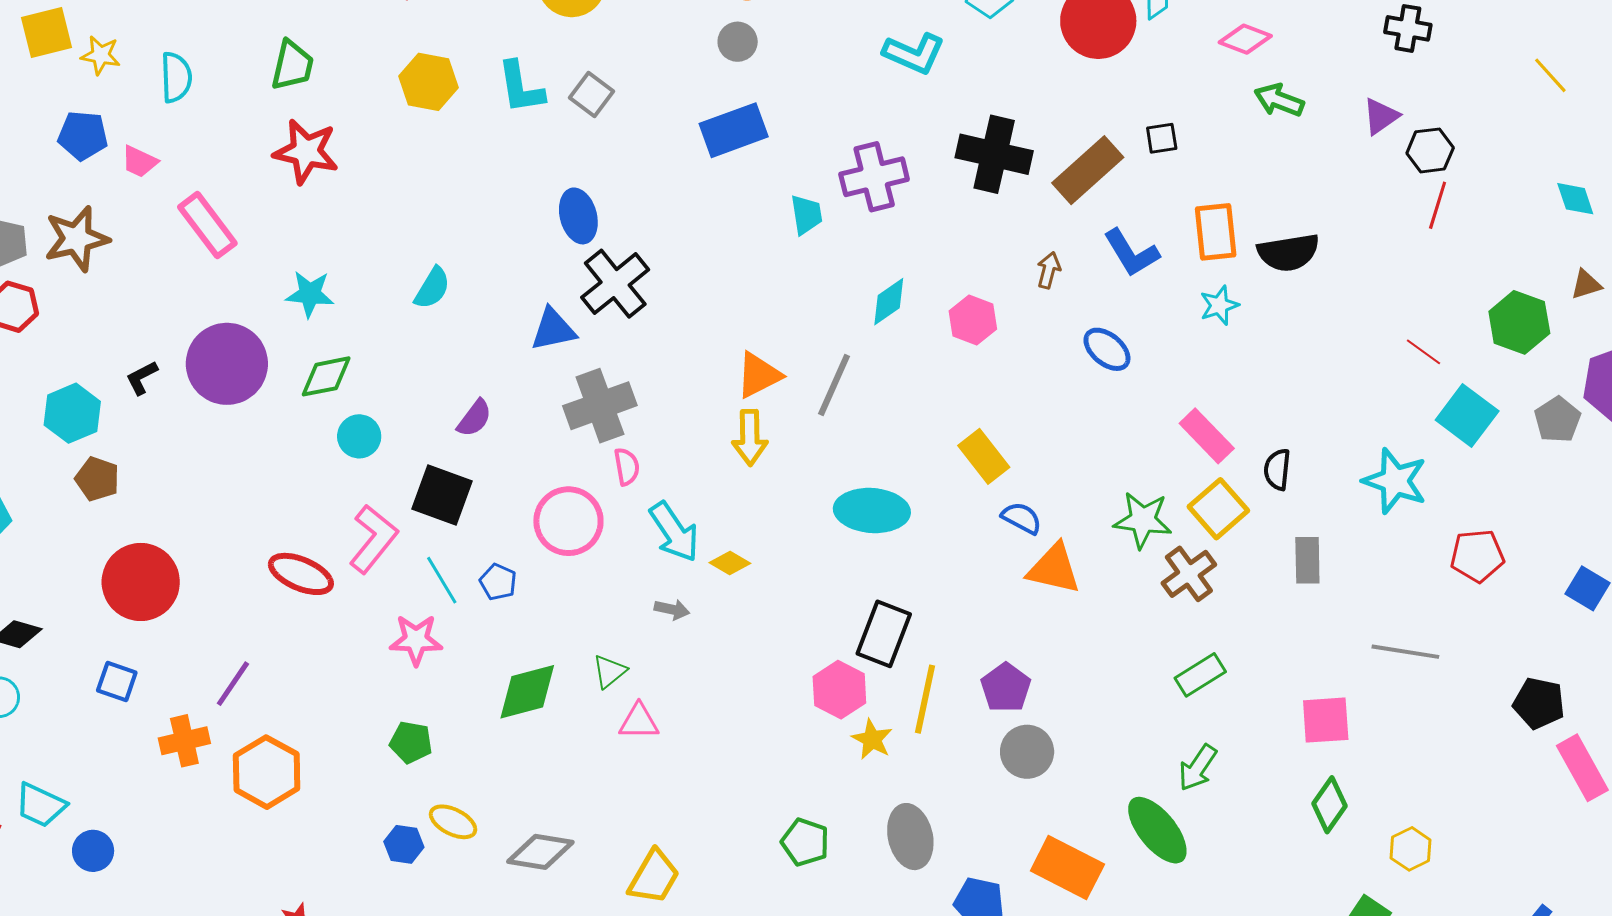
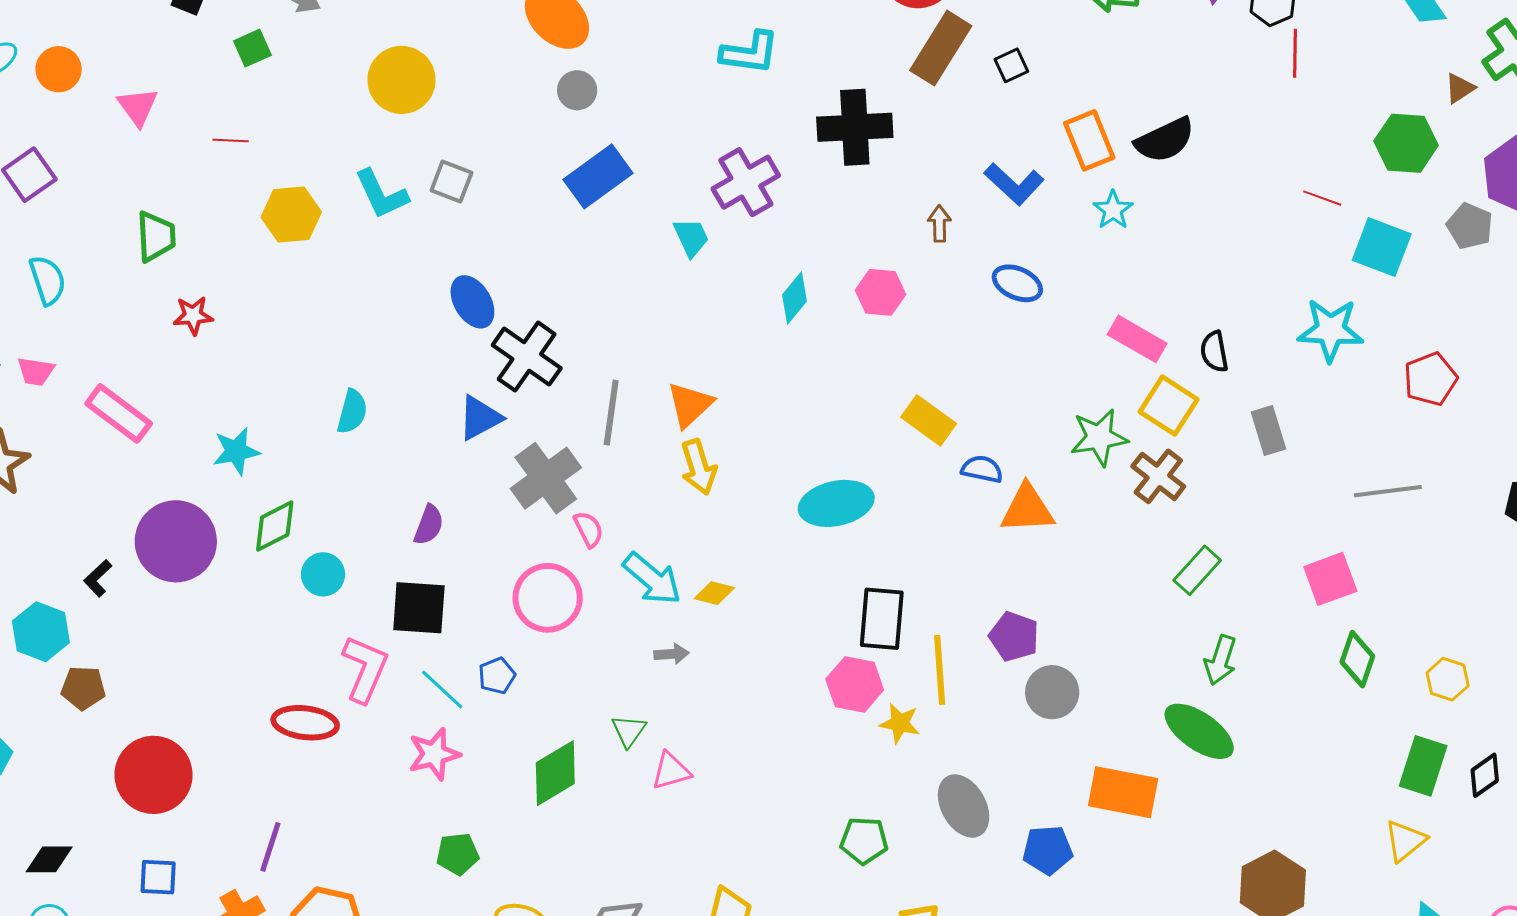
red star: (306, 152) -> (193, 315), size x0.6
brown rectangle: (1088, 170) -> (941, 48), moved
gray line: (834, 385) -> (611, 413), moved
blue pentagon: (498, 582) -> (497, 676), turned -30

